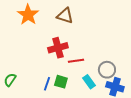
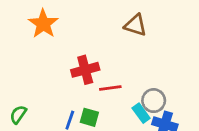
brown triangle: (65, 16) -> (135, 25), moved
cyan rectangle: (89, 82) -> (141, 113), moved

